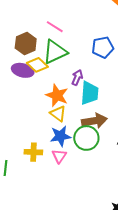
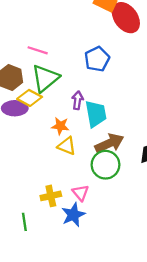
orange star: (57, 95) -> (60, 126), size x0.7
blue star: (60, 136) -> (73, 215), moved

